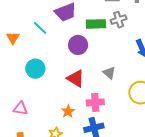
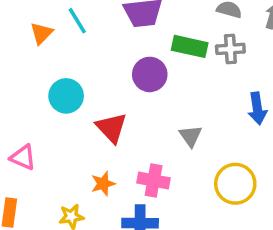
cyan line: (40, 28) -> (77, 21), moved
red triangle: (76, 78) -> (111, 128), moved

